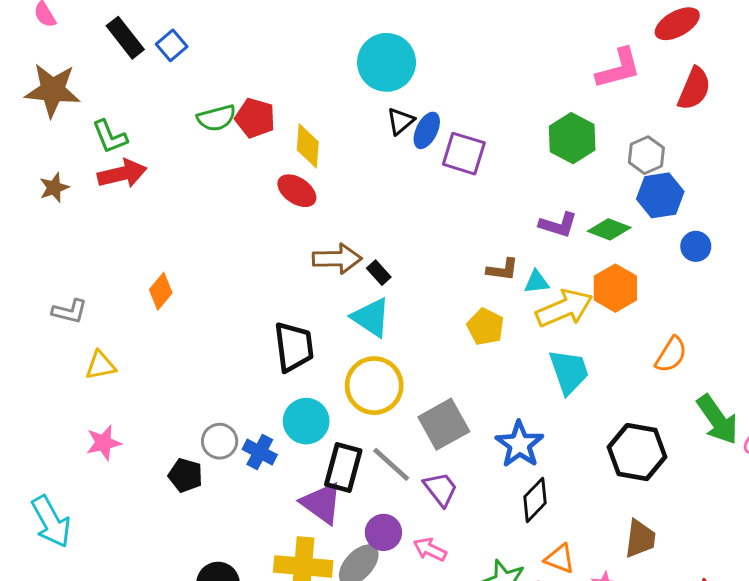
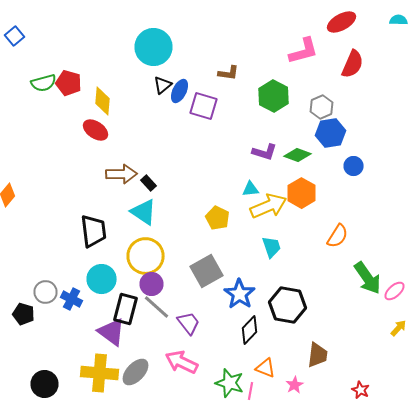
brown L-shape: (503, 270) -> (228, 73), moved
cyan trapezoid: (569, 372) -> (272, 247), size x0.7
gray square: (444, 424) -> (206, 271), moved
black hexagon: (637, 452) -> (288, 305), moved
purple circle: (383, 532) -> (152, 284), moved
pink arrow: (430, 549) -> (182, 362), size x1.5

